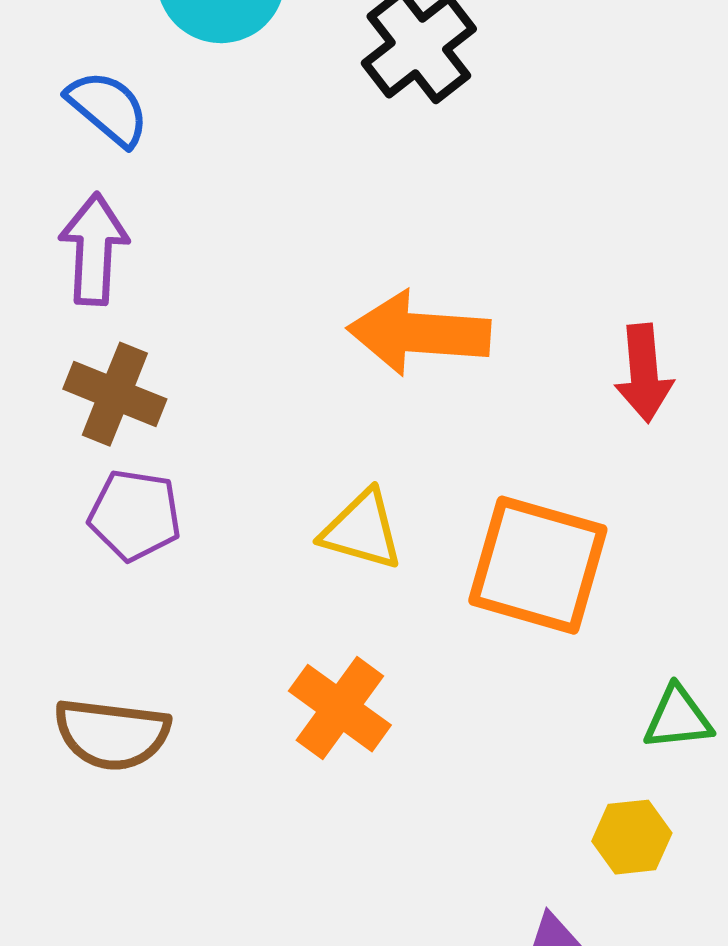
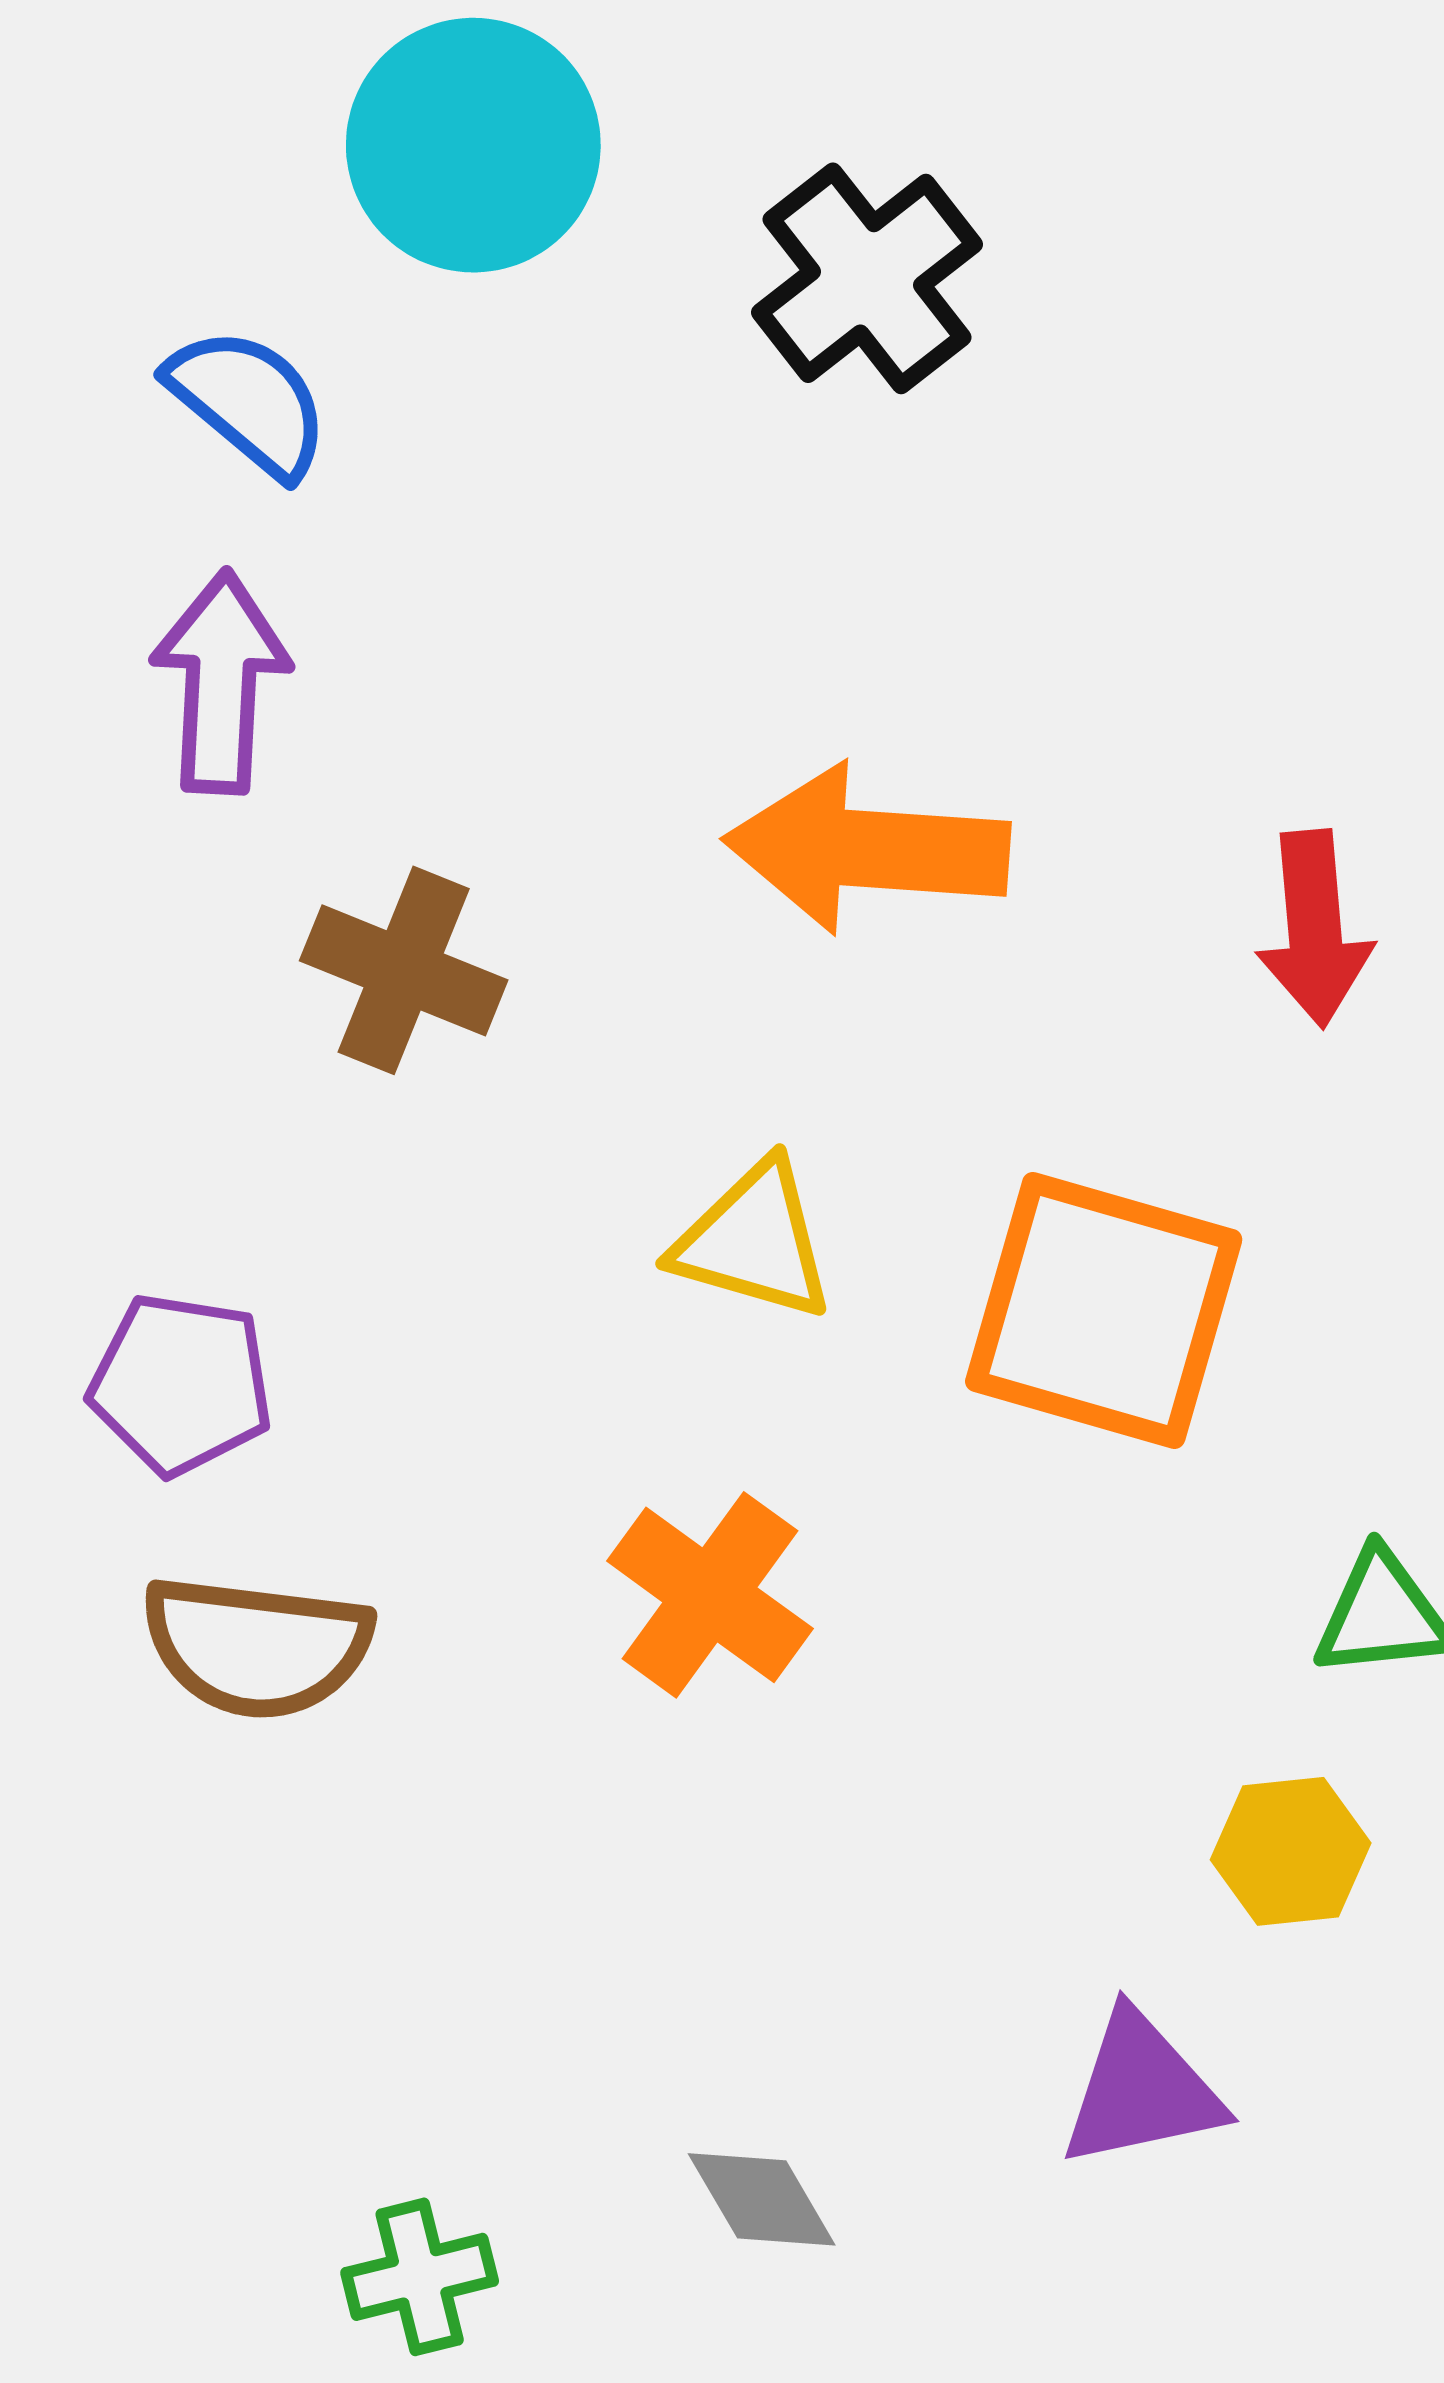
brown cross: (115, 394) -> (404, 970), moved
purple pentagon: (135, 515) -> (181, 1384), moved

